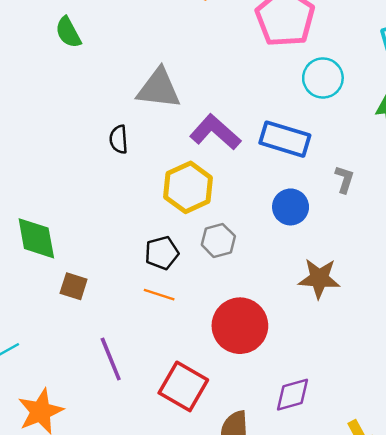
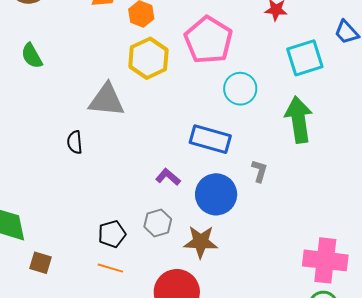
purple L-shape: (215, 132) -> (168, 177), moved, size x0.6
yellow hexagon: (188, 187) -> (148, 58), moved
blue circle: (291, 207) -> (216, 194), size x1.4
brown star: (319, 278) -> (201, 242), moved

